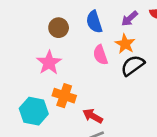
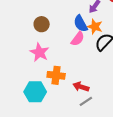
blue semicircle: (94, 22) -> (81, 24), moved
pink semicircle: (100, 55) -> (78, 39), turned -112

